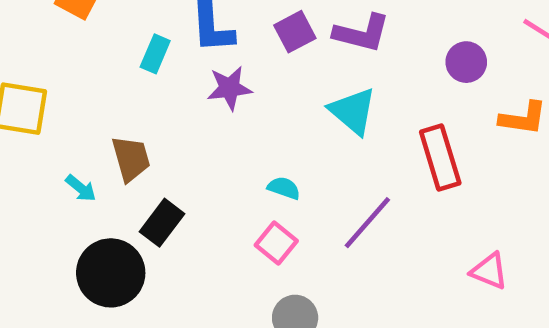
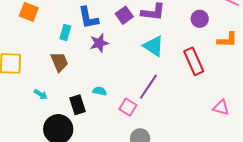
brown trapezoid: (131, 159) -> (59, 62), moved
cyan semicircle: (284, 188) -> (100, 91), moved
black rectangle: (162, 223) -> (78, 105), turned -48
purple line: (367, 223) -> (148, 87), moved

